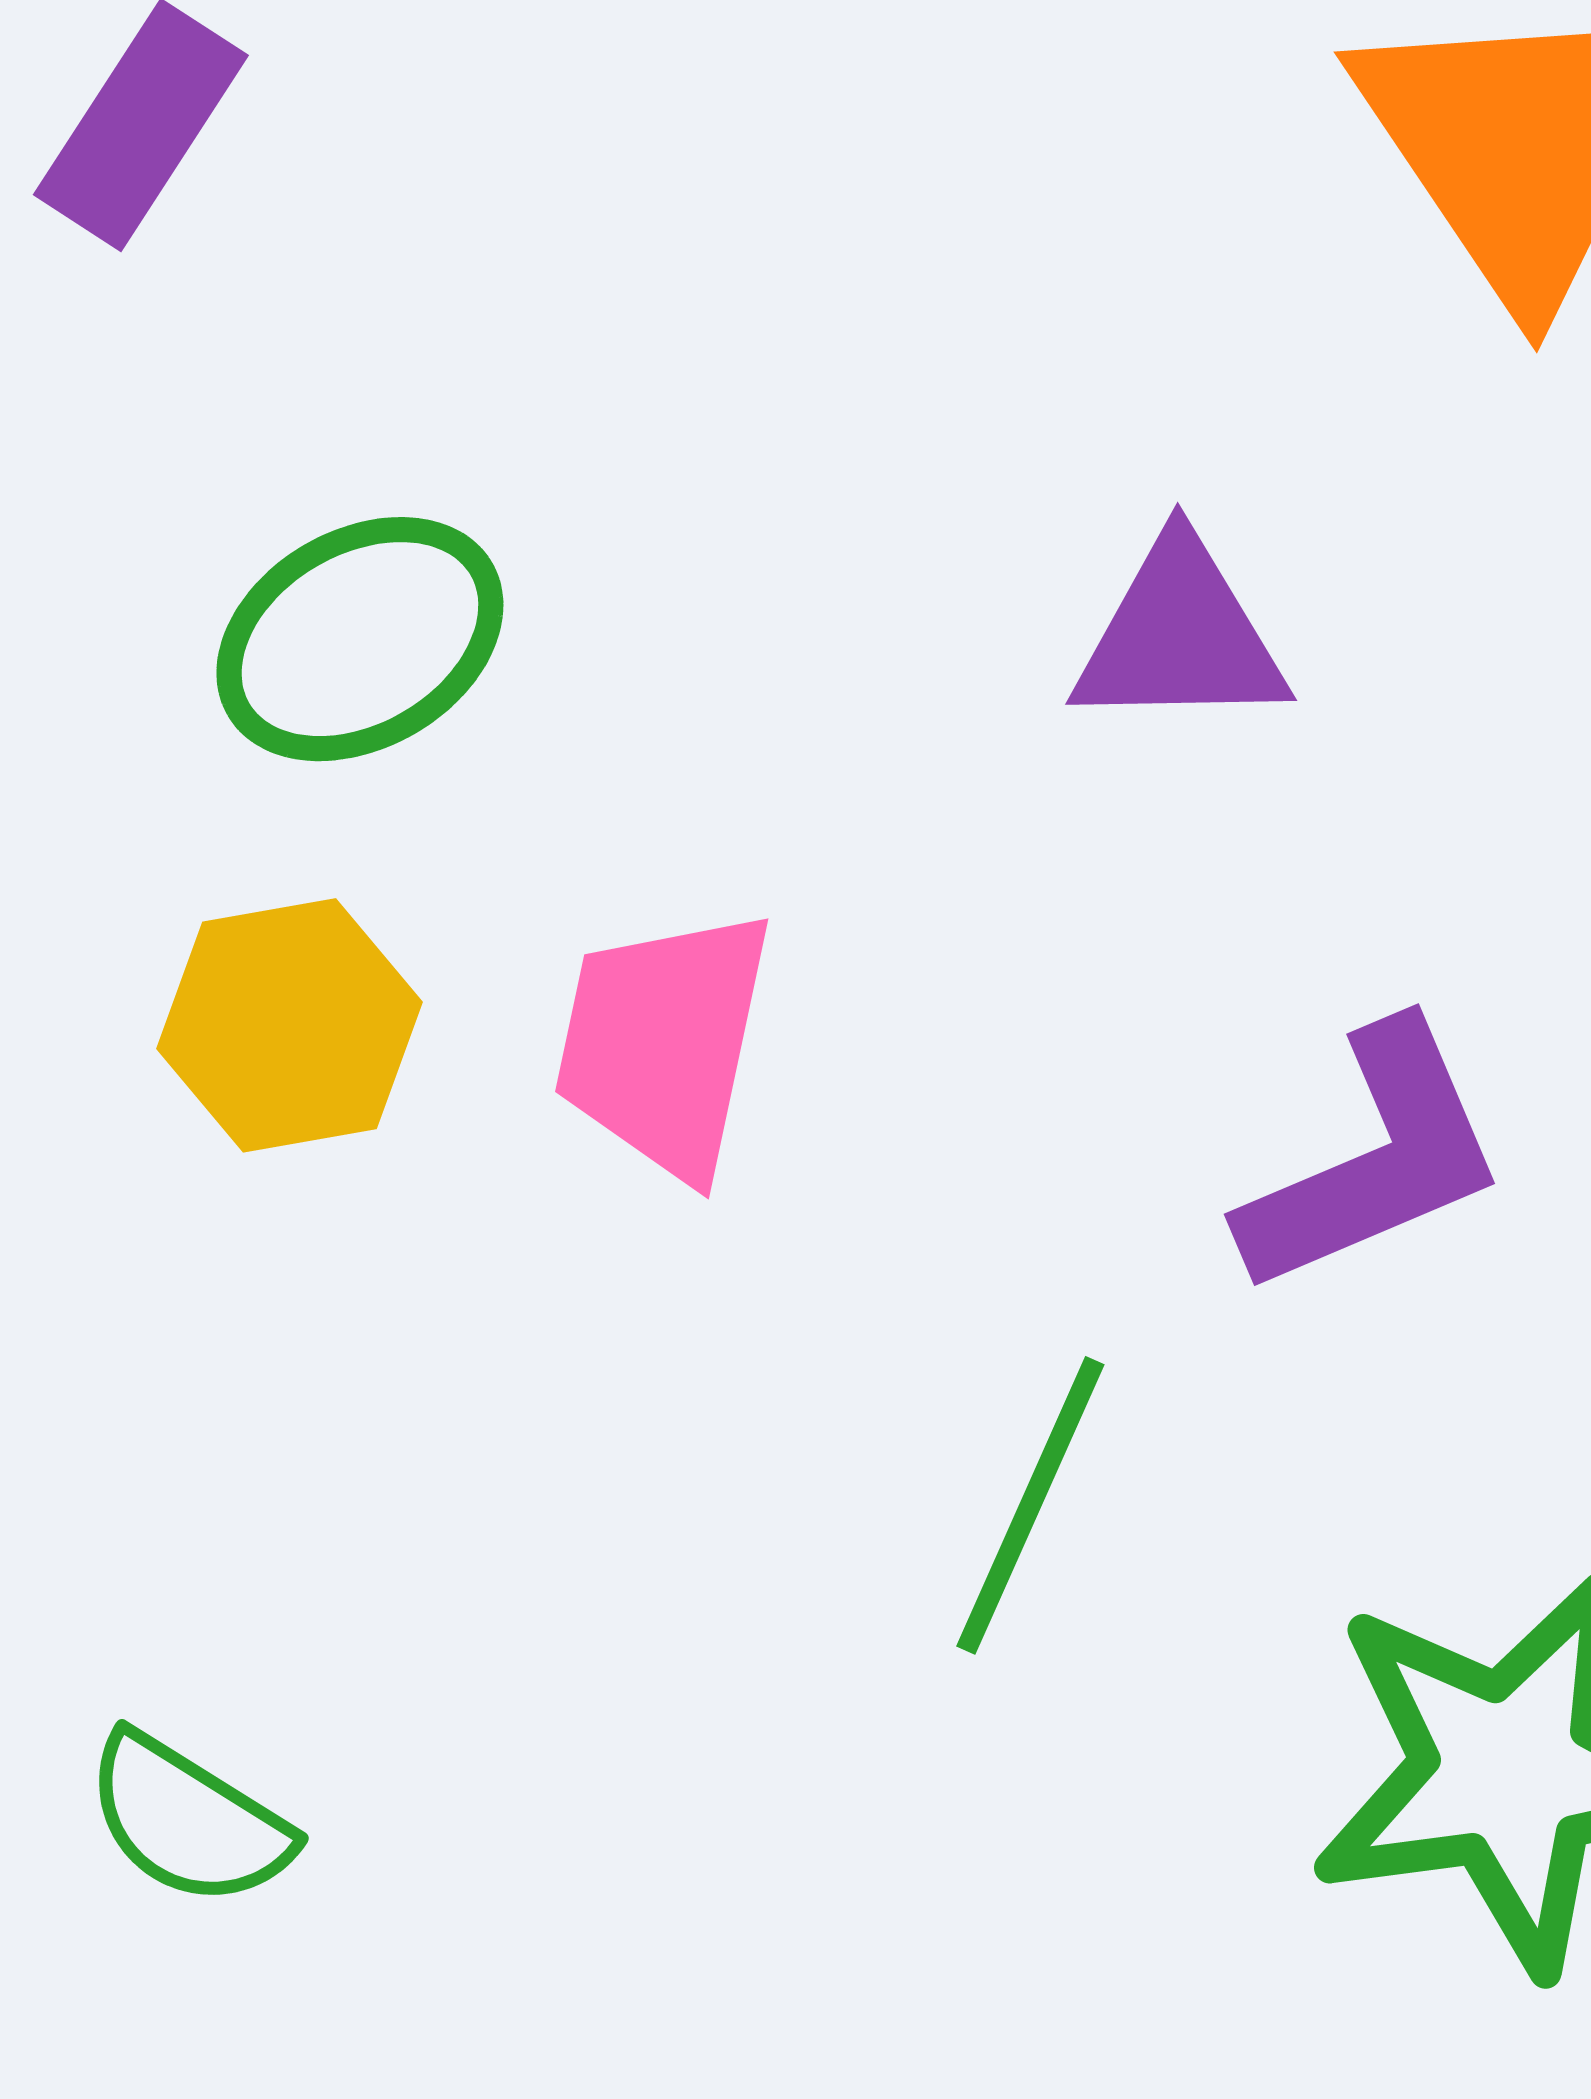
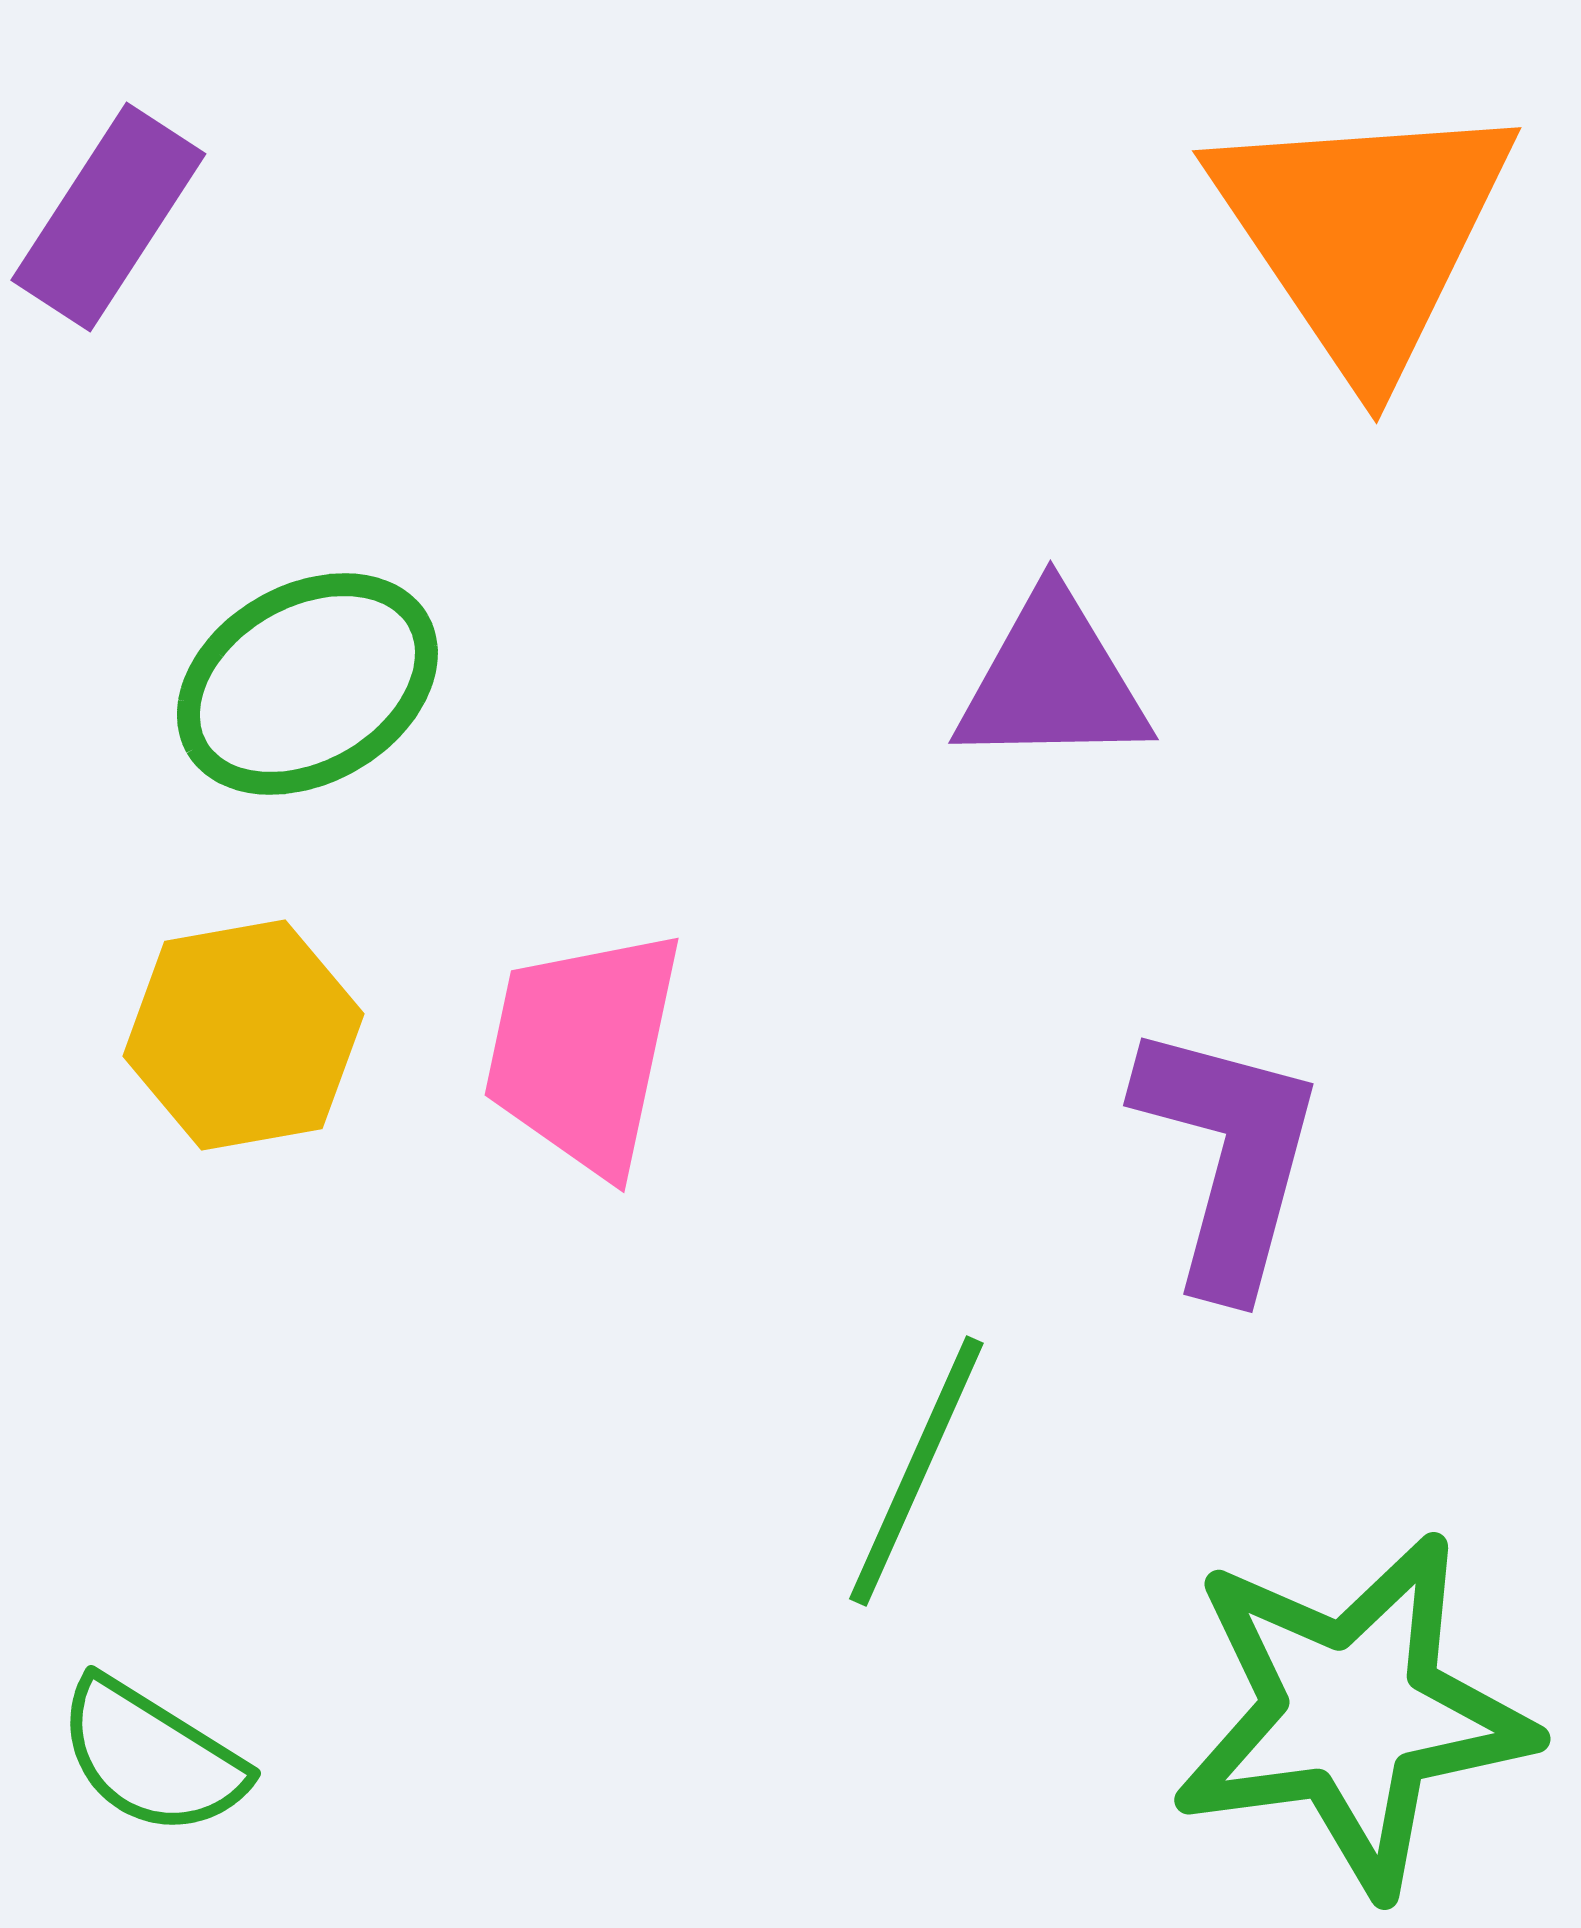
purple L-shape: (1374, 1160) -> (1228, 1157), turned -52

